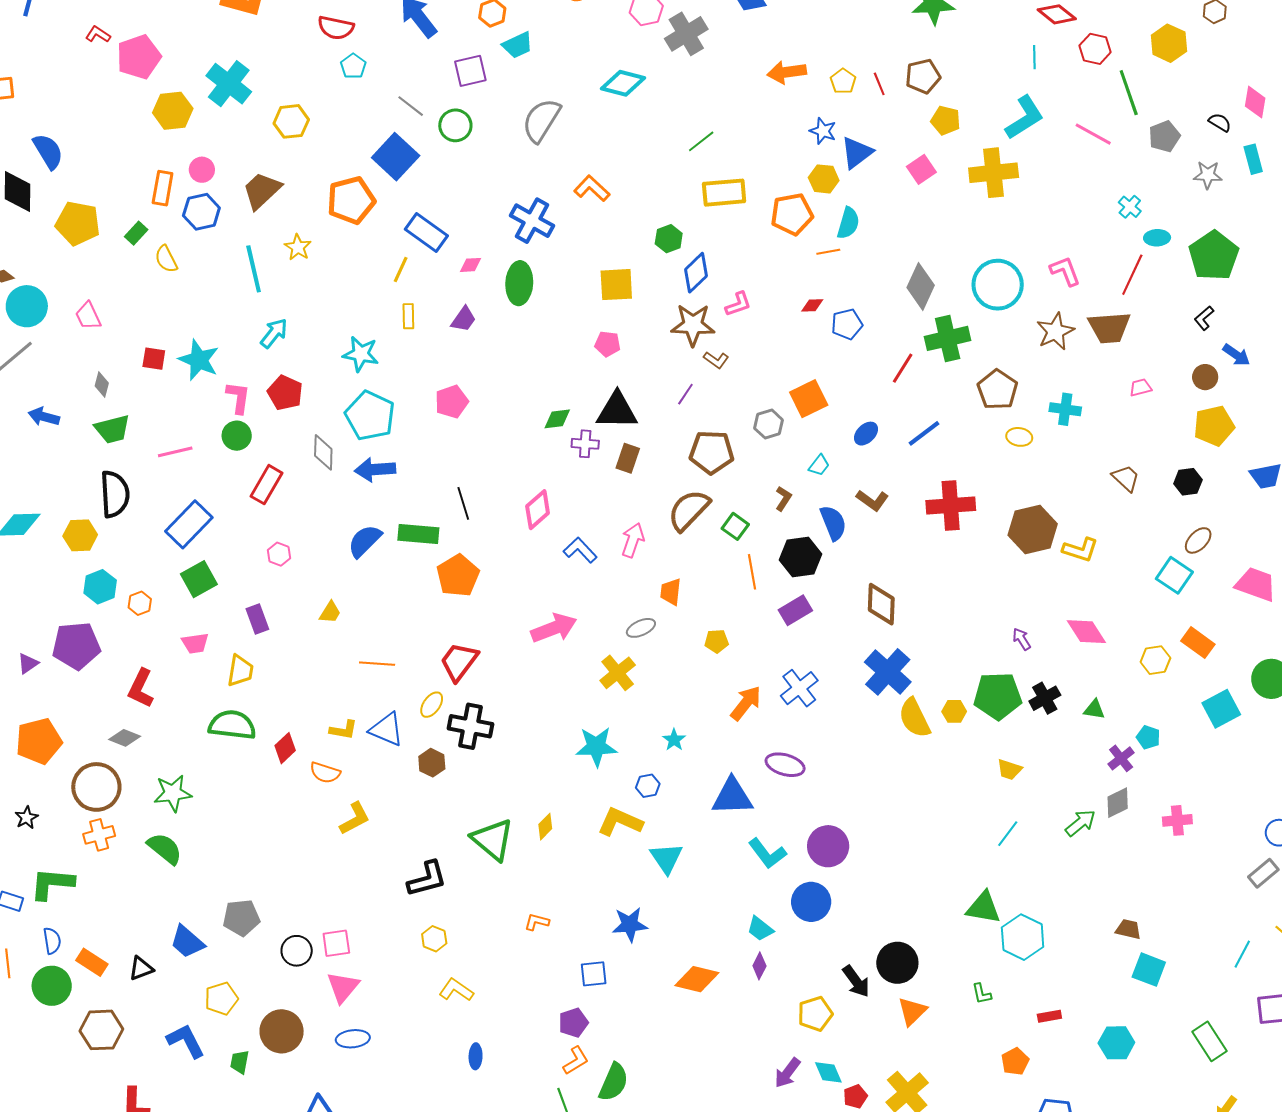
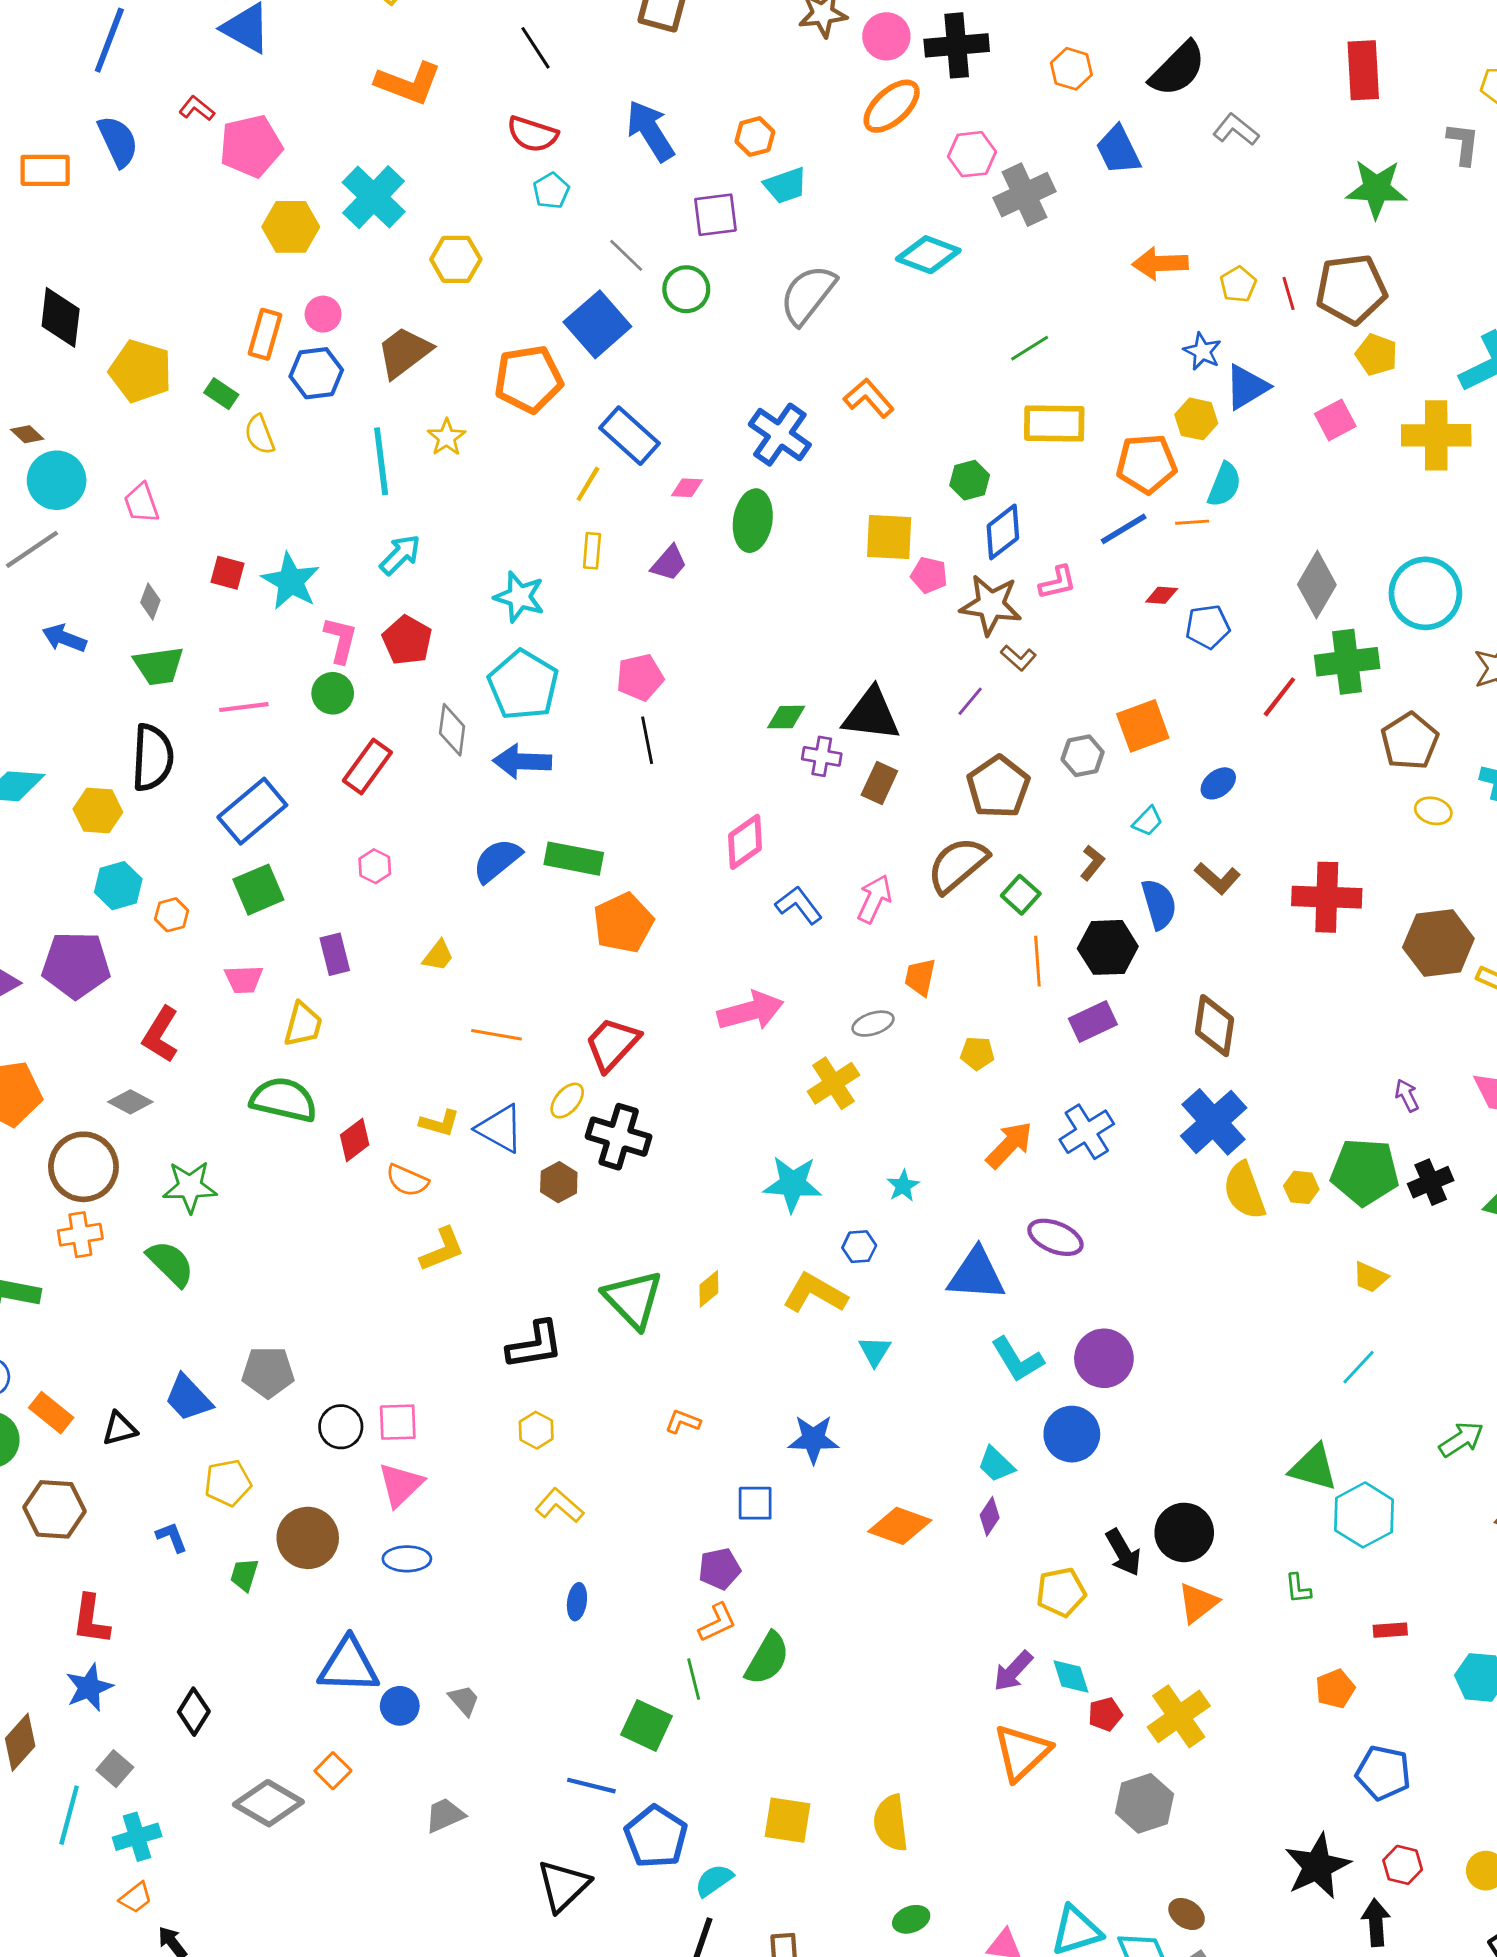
brown pentagon: (923, 76) -> (1351, 289), size x1.4
blue semicircle: (48, 151) -> (118, 141), moved
green rectangle: (136, 233) -> (221, 394), turned 75
pink pentagon: (608, 344) -> (929, 575), moved
blue line: (924, 433) -> (1124, 529), moved
brown pentagon: (712, 452) -> (998, 787), turned 30
black line: (463, 503) -> (647, 740), moved
green arrow: (1080, 823) -> (1461, 1439), moved
cyan triangle: (666, 858) -> (875, 1351), size x0.7
blue L-shape: (186, 1041) -> (172, 1537), size x0.6

